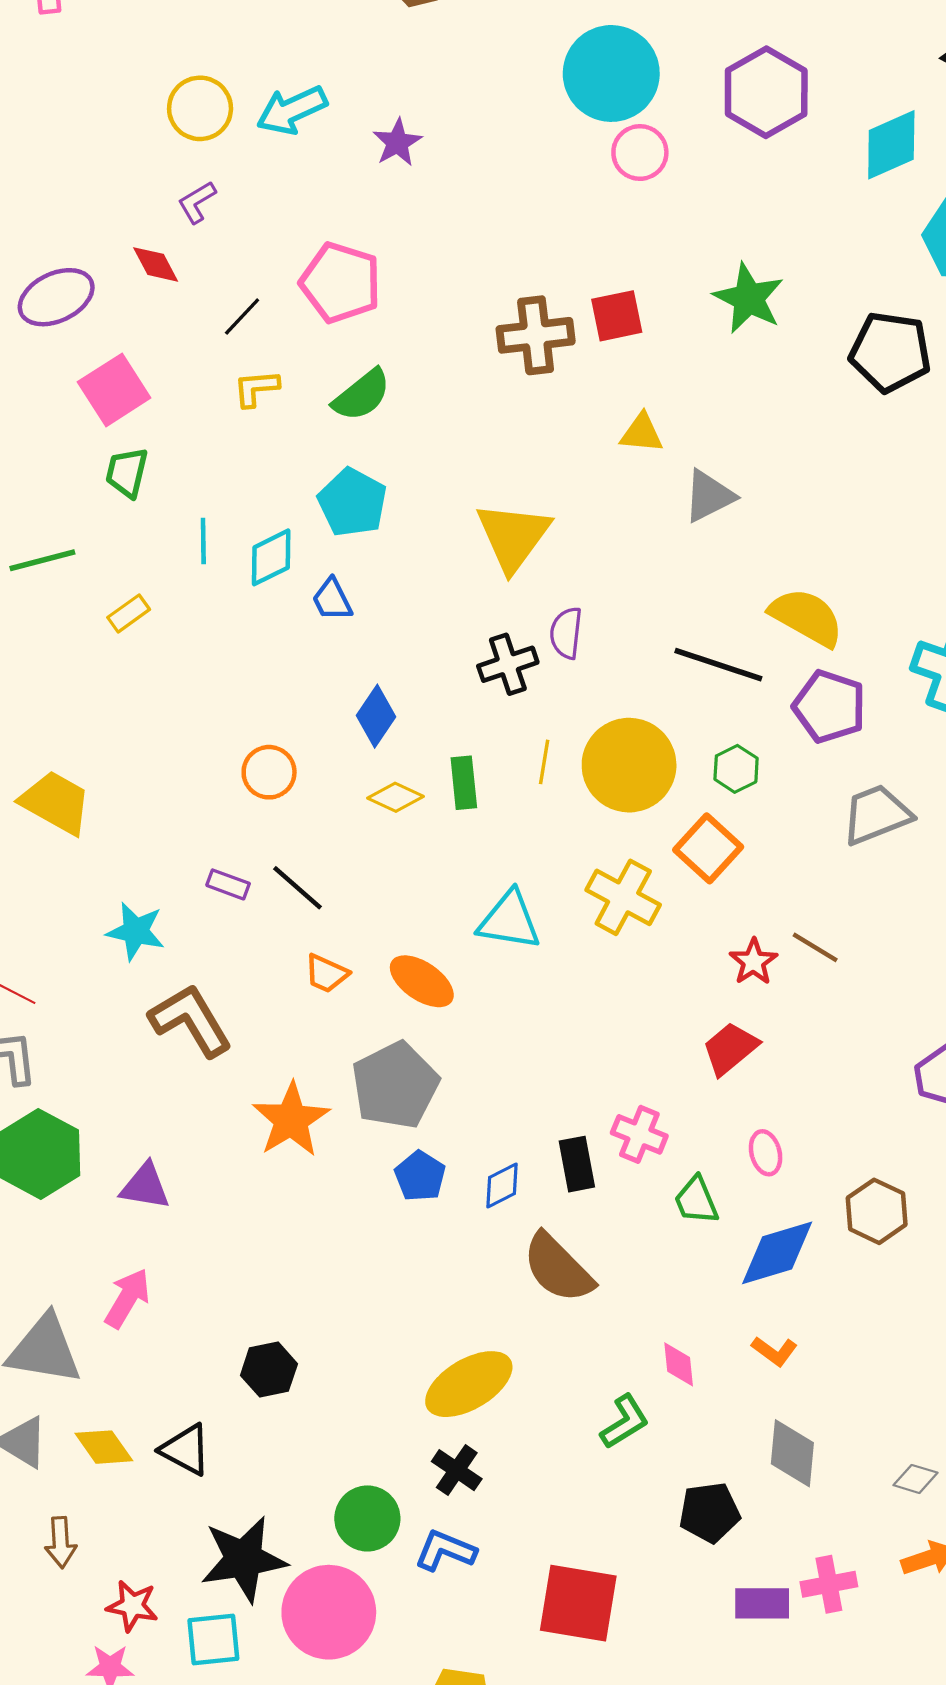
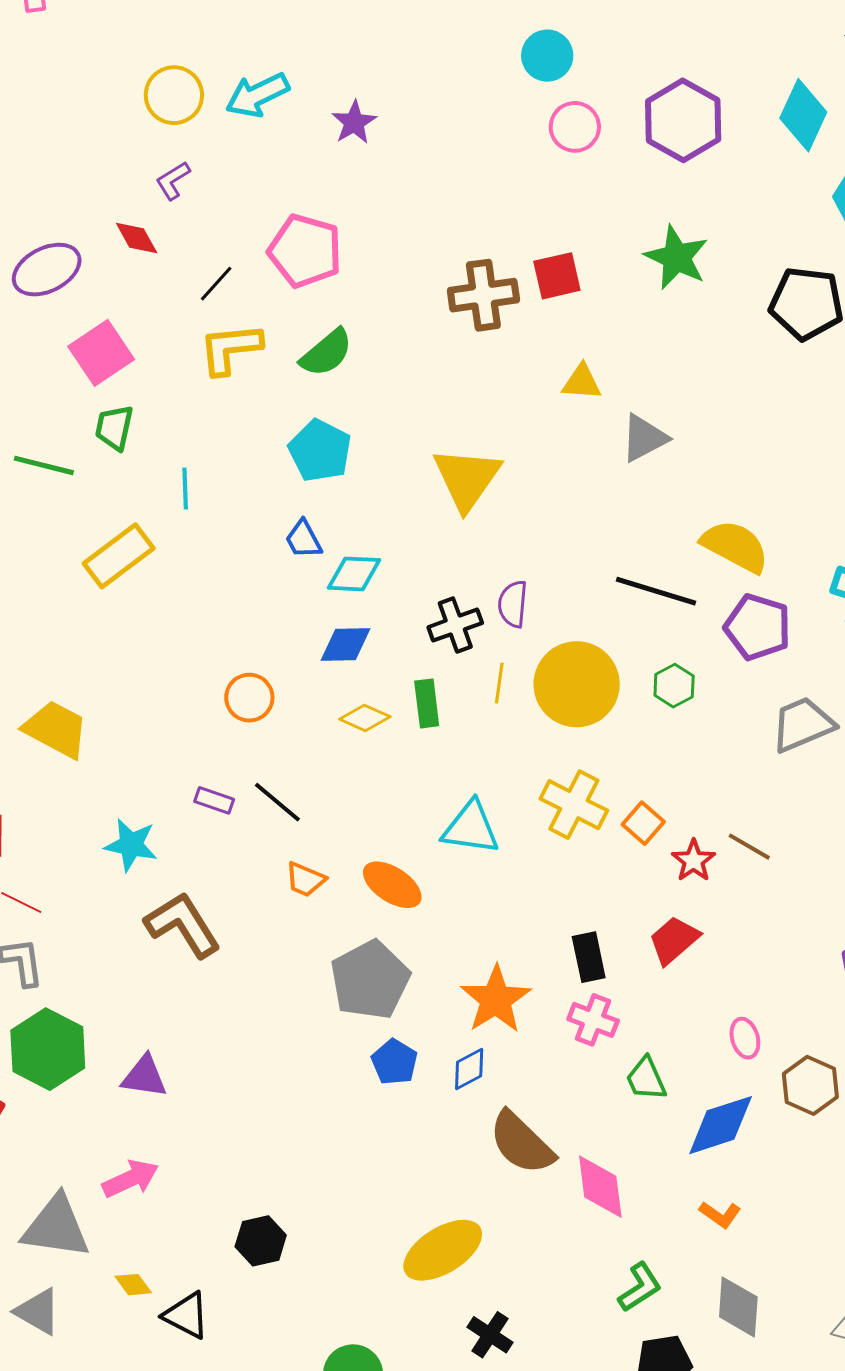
cyan circle: (611, 73) -> (547, 56), size x0.6
purple hexagon: (766, 92) -> (683, 120), moved
cyan diamond: (891, 145) -> (803, 115), turned -40
yellow L-shape: (256, 388) -> (230, 349), size x1.5
cyan diamond: (271, 557) -> (354, 574), moved, turned 30
green line: (42, 560) -> (44, 465), moved, turned 30
yellow rectangle: (129, 613) -> (119, 556), size x1.8
purple semicircle: (566, 633) -> (513, 604), moved
black cross: (508, 664) -> (455, 625), moved
blue diamond: (376, 716) -> (346, 644), turned 56
orange square: (708, 848) -> (643, 823), moved, size x0.7
orange star: (291, 1120) -> (496, 999), moved
pink ellipse: (766, 1153) -> (745, 1038), moved
black rectangle: (577, 1164) -> (589, 957), moved
pink arrow: (127, 1298) -> (131, 1179), turned 36
pink diamond: (679, 1364) -> (600, 1187), moved, size x1.6
green L-shape: (625, 1422) -> (640, 1287), moved
yellow diamond: (104, 1447) -> (133, 1285), moved, size x0.7
black cross: (457, 1470) -> (490, 1335), moved

